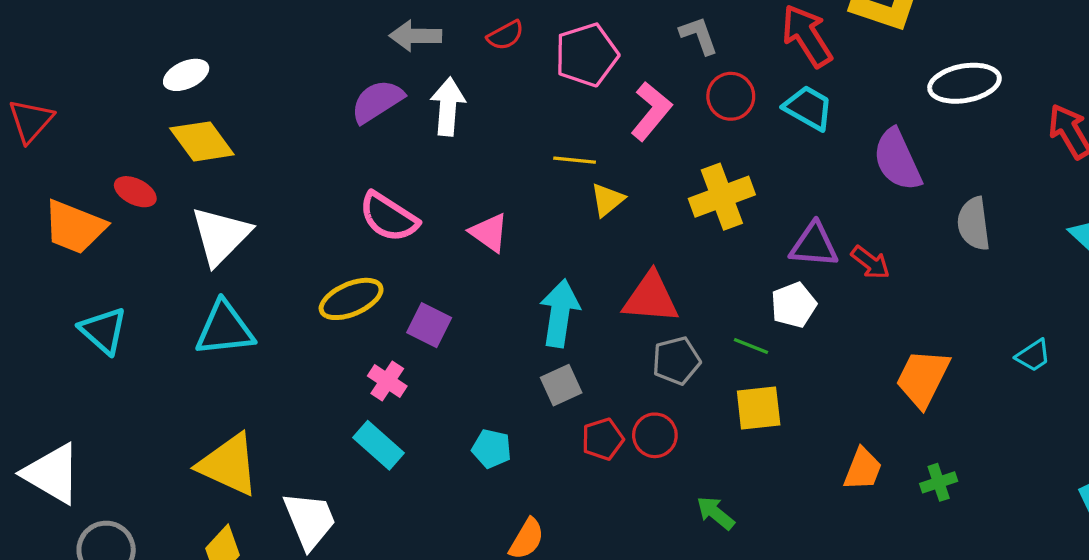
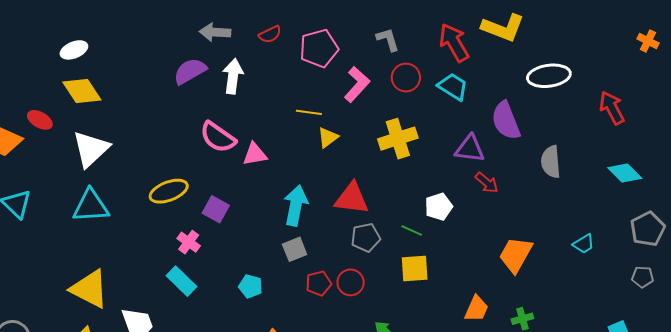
pink semicircle: (389, 217) -> (218, 137), moved
pink triangle: (489, 233) -> (255, 154), turned -48
purple triangle: (814, 245) -> (470, 149), moved

